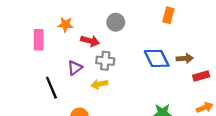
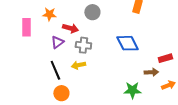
brown arrow: (185, 58) -> (151, 72), moved
purple triangle: (75, 68) -> (57, 42), moved
black line: (51, 88) -> (55, 70), moved

